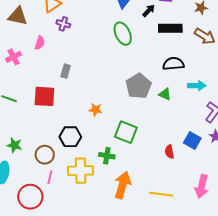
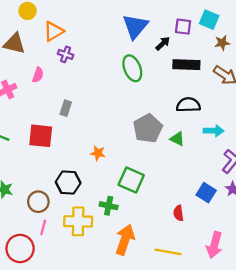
red semicircle: (169, 152) -> (178, 213), moved

